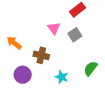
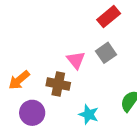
pink triangle: (54, 28) -> (76, 60), moved
orange arrow: (14, 43) -> (19, 80), moved, turned -77

